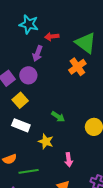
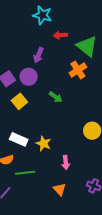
cyan star: (29, 24) -> (42, 15), moved
red arrow: (52, 37) -> (60, 35), moved
green arrow: (58, 117) -> (56, 97), moved
white rectangle: (21, 125) -> (19, 139), moved

